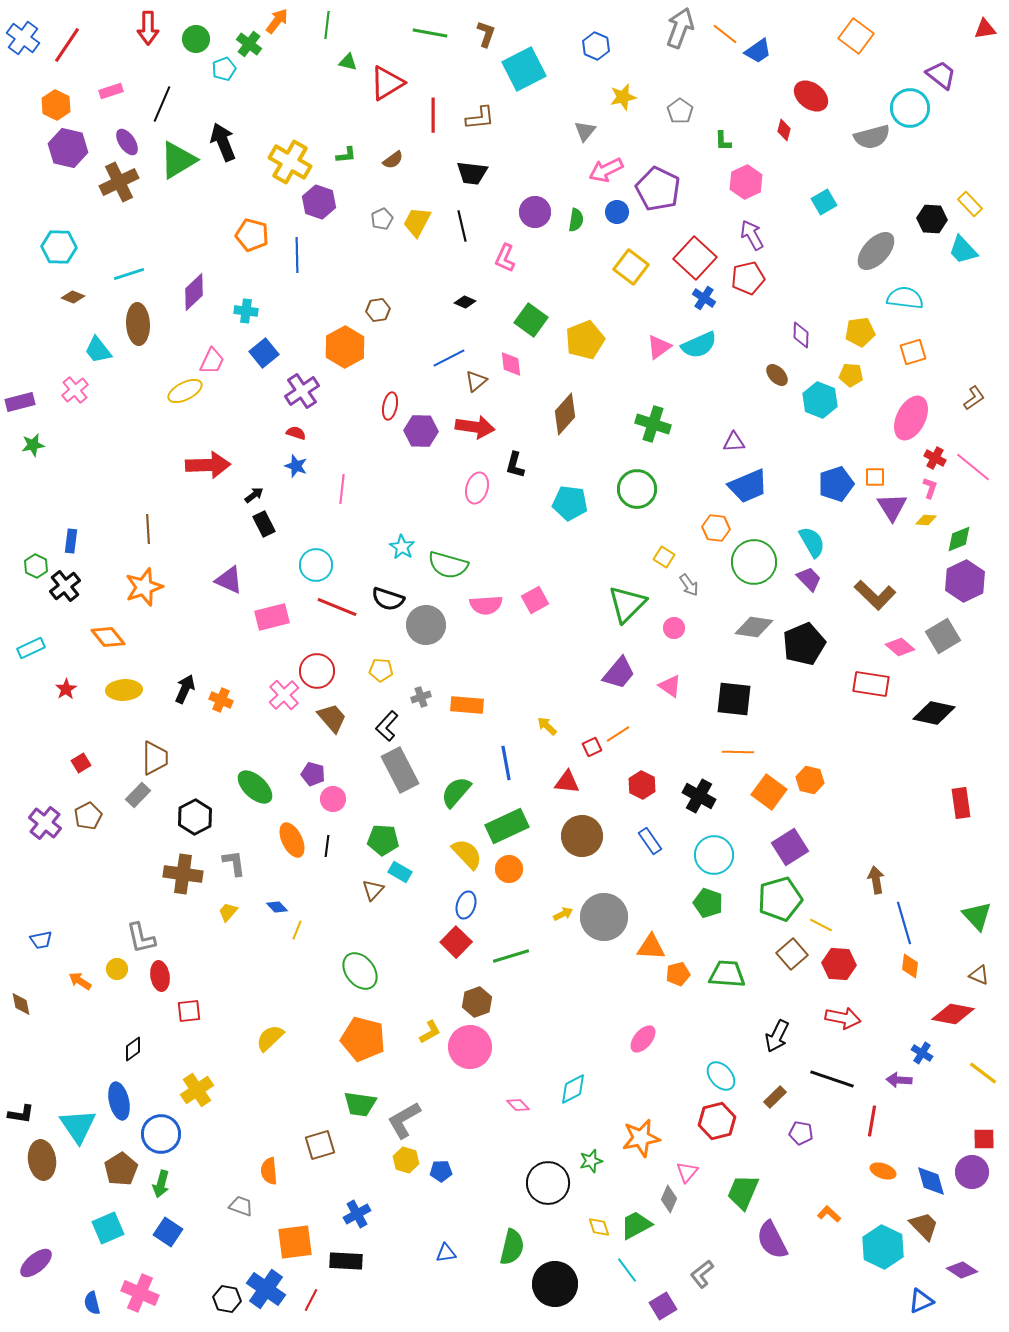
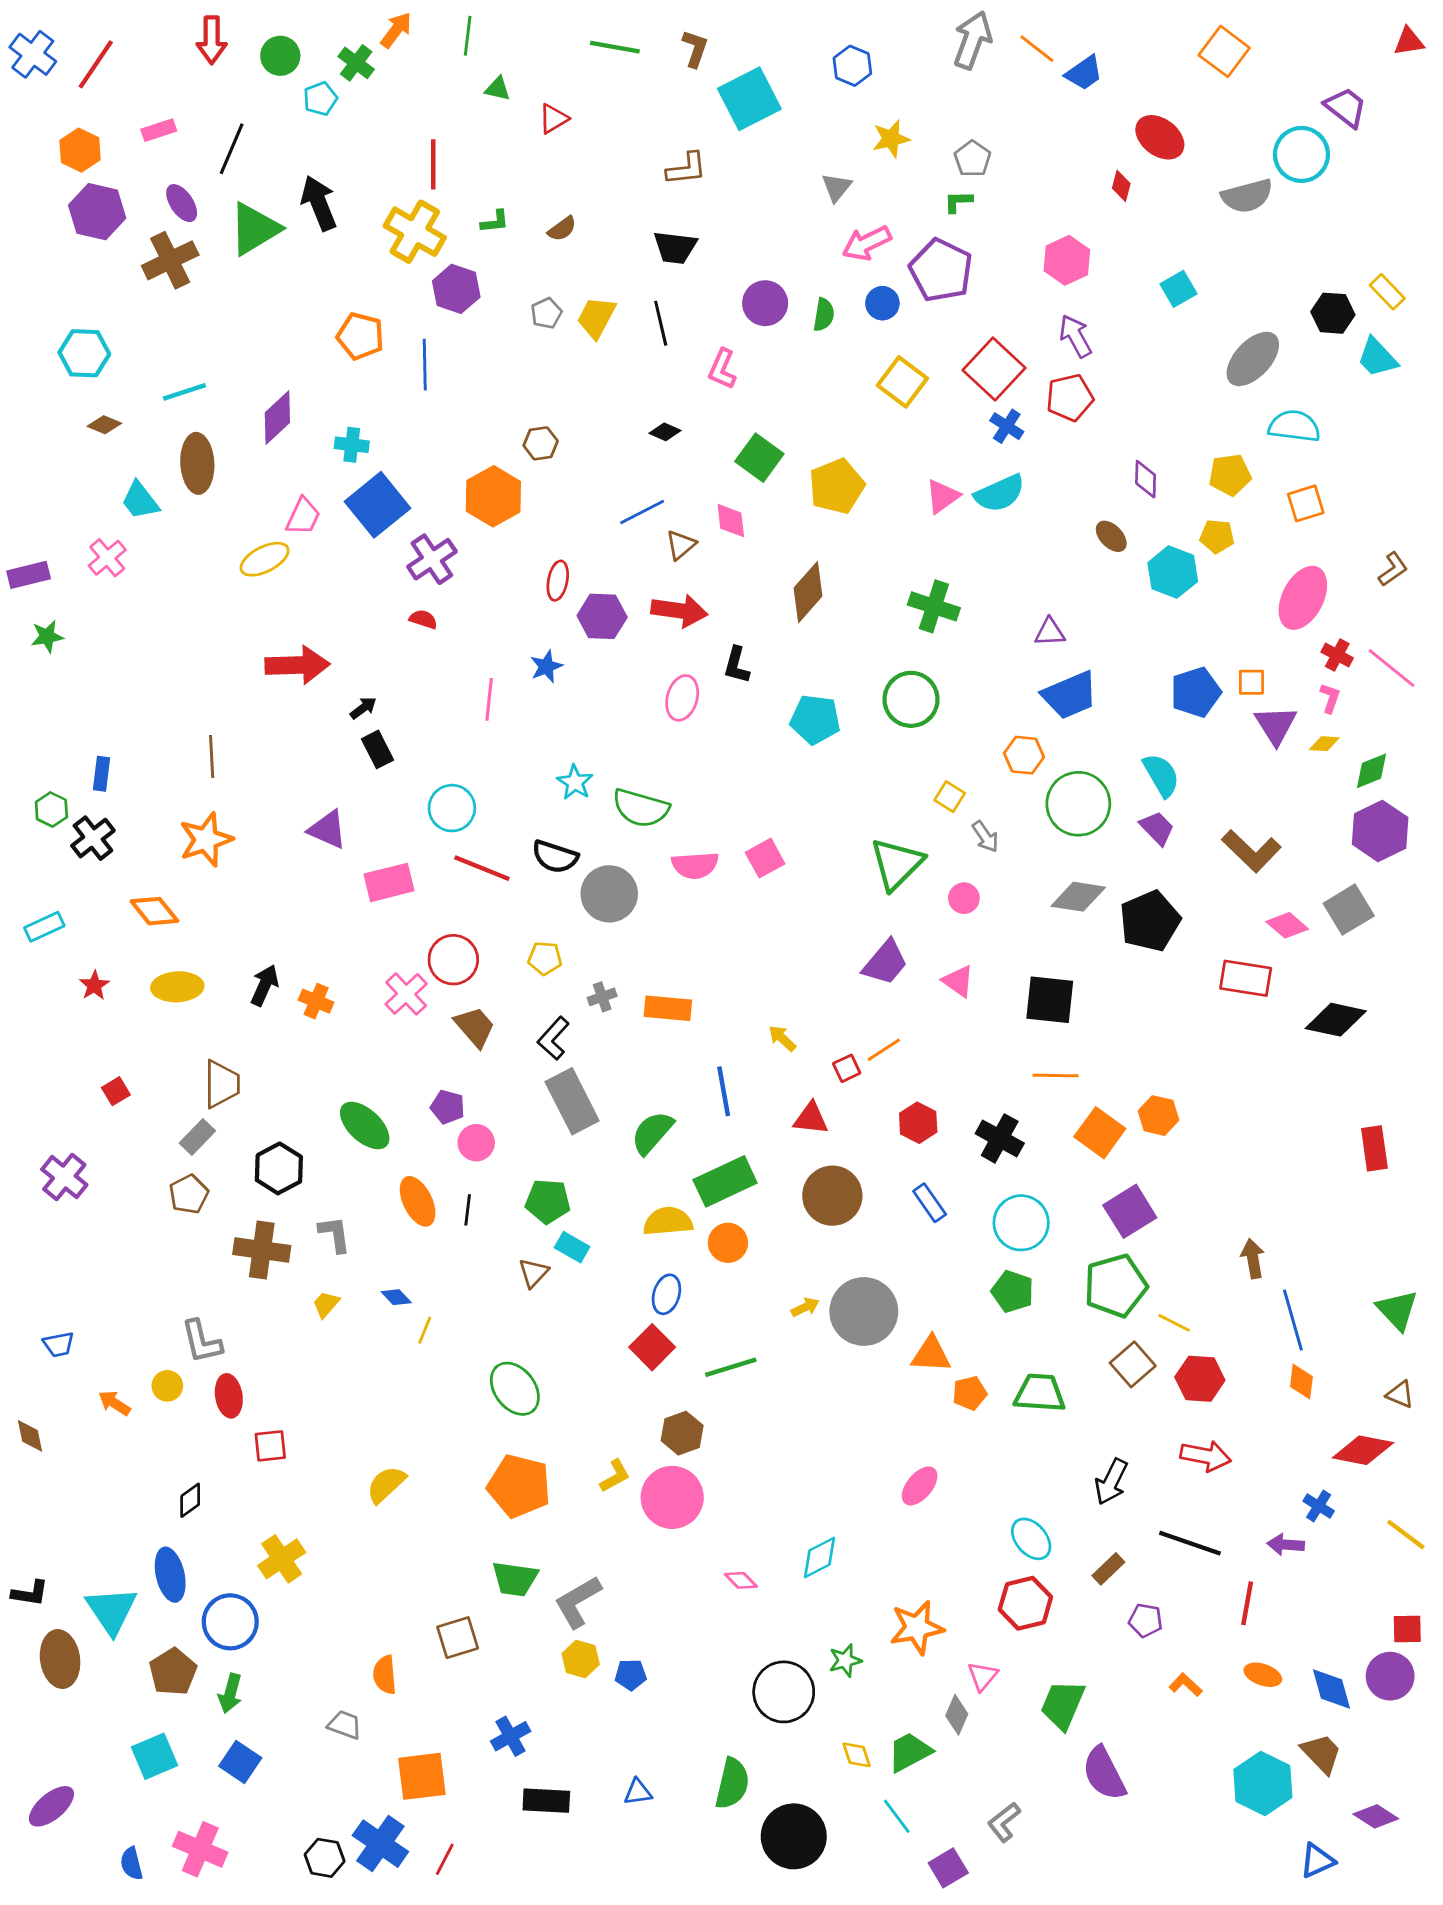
red triangle: (387, 83) -> (553, 119), size x0.6
red line: (433, 115) -> (433, 164), moved
green L-shape: (723, 141) -> (958, 202), moved, turned 90
blue square: (264, 353) -> (378, 505), size x1.5
blue star: (296, 466) -> (546, 666), moved, turned 30
brown pentagon: (88, 816) -> (189, 1194), moved
yellow semicircle: (467, 854) -> (668, 1221), turned -52
orange L-shape: (829, 1214) -> (1186, 1685), moved
black rectangle: (346, 1261) -> (546, 1801), moved

